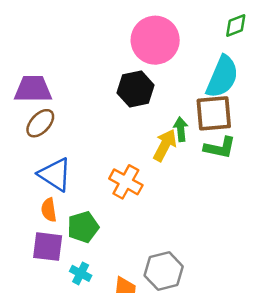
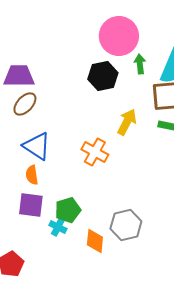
green arrow: (181, 129) -> (140, 64), moved
green pentagon: (83, 227) -> (68, 210), moved

